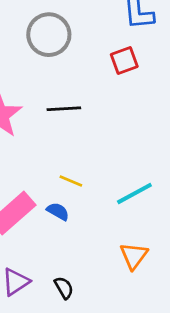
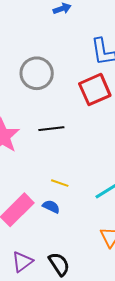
red square: (124, 61) -> (95, 90), size x1.5
black semicircle: (64, 288) -> (59, 264), size x1.4

